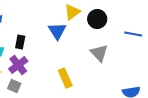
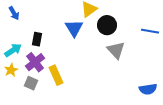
black circle: (97, 19) -> (107, 25), moved
yellow rectangle: (65, 78) -> (56, 75), moved

